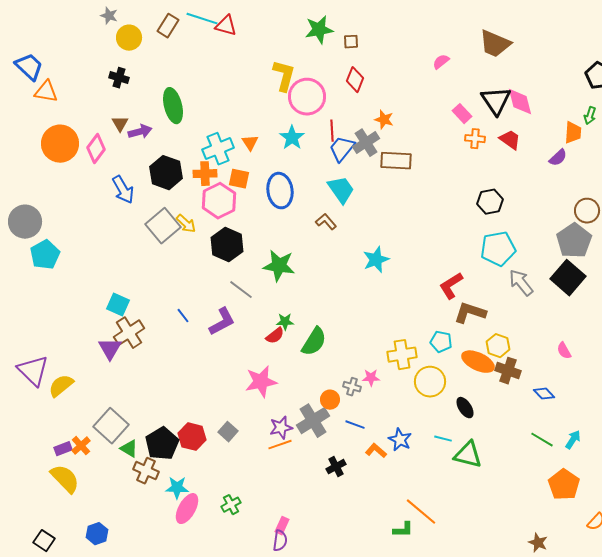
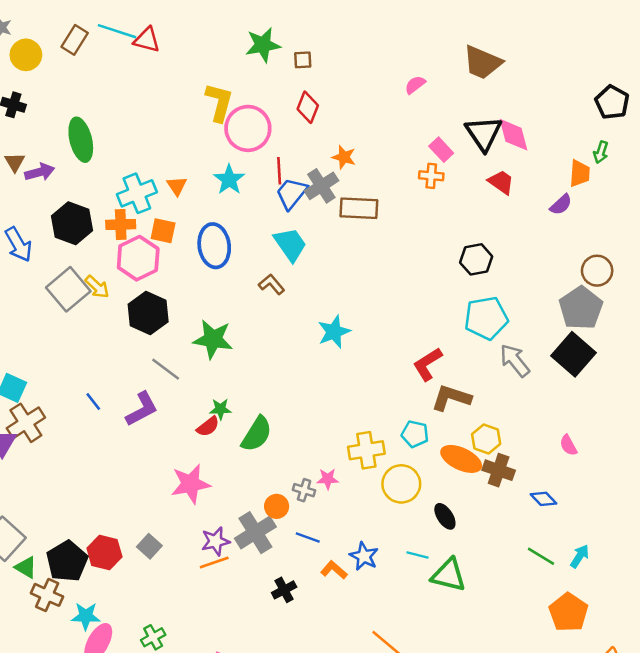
orange cross: (475, 139) -> (431, 176), moved

